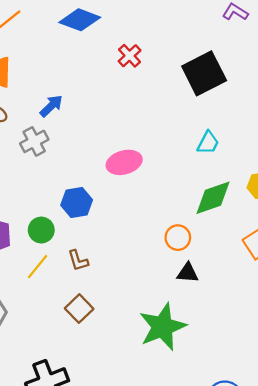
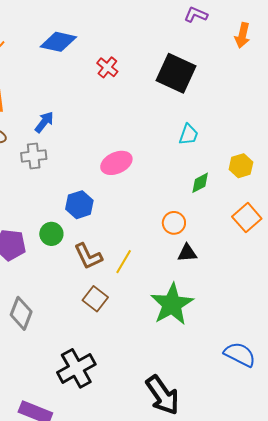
black square: (204, 73) -> (176, 73), turned -30
gray cross: (34, 141) -> (34, 156), turned 30
green diamond: (213, 198) -> (200, 183), size x0.6
brown L-shape: (78, 261) -> (88, 256), size x1.4
yellow line: (38, 267) -> (124, 262), moved

